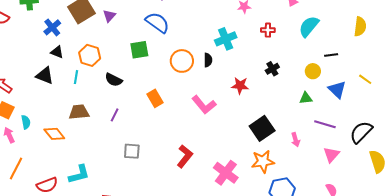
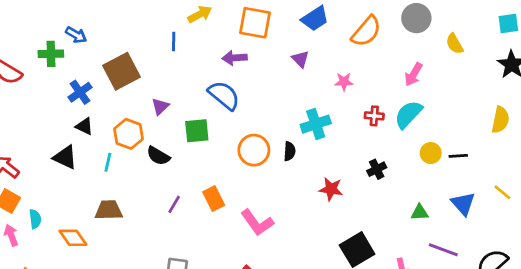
purple triangle: (109, 16) -> (160, 106), moved
cyan semicircle: (309, 26) -> (408, 114), moved
yellow circle: (313, 71) -> (431, 153), moved
black semicircle: (114, 80) -> (158, 156), moved
pink L-shape: (204, 105) -> (257, 223), moved
purple line: (115, 115) -> (174, 204), moved

